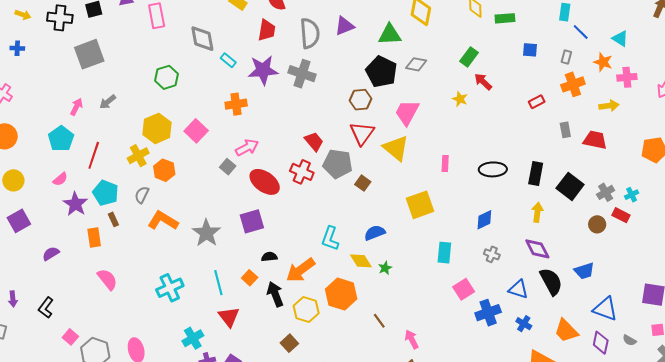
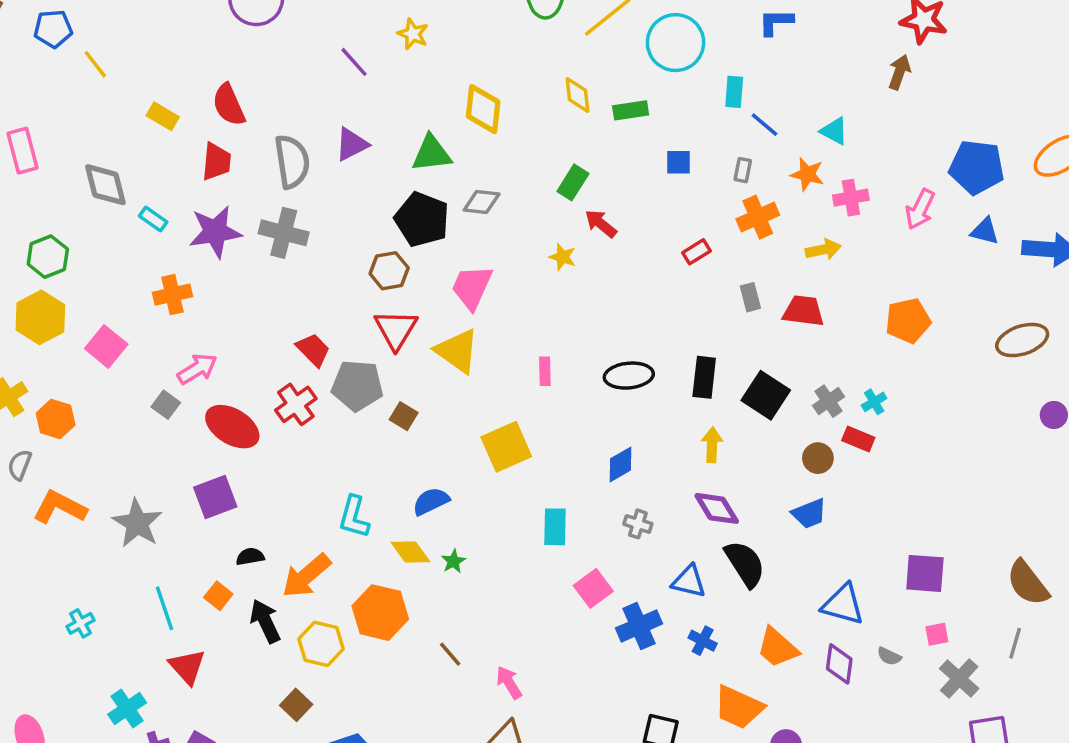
yellow hexagon: (157, 128) -> (40, 317), moved
red cross: (302, 172) -> (296, 404), turned 35
blue trapezoid: (584, 271) -> (809, 514), moved
cyan cross: (170, 288) -> (81, 623), size x0.6

